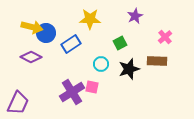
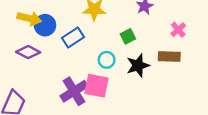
pink square: (92, 87) -> (96, 86), size x1.6

